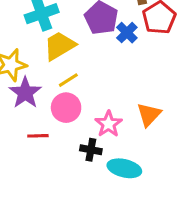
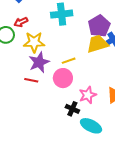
yellow trapezoid: (59, 46) -> (97, 44), moved
red line: (38, 136) -> (31, 80), moved

